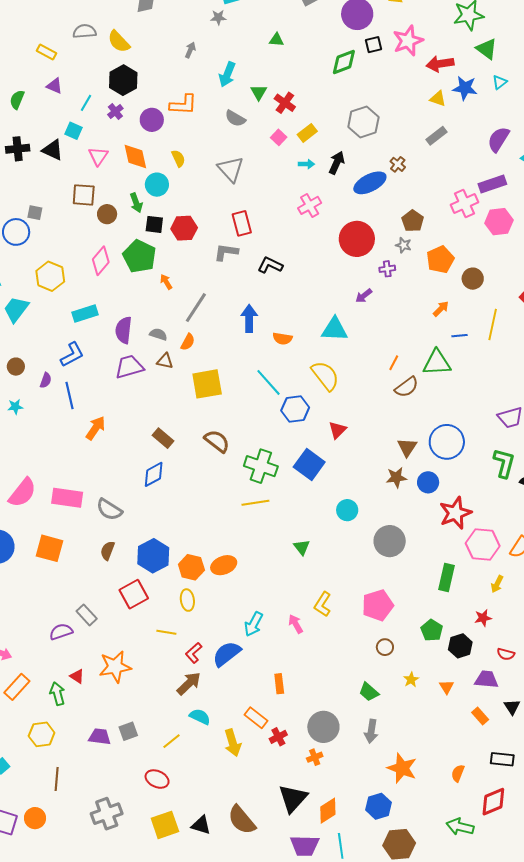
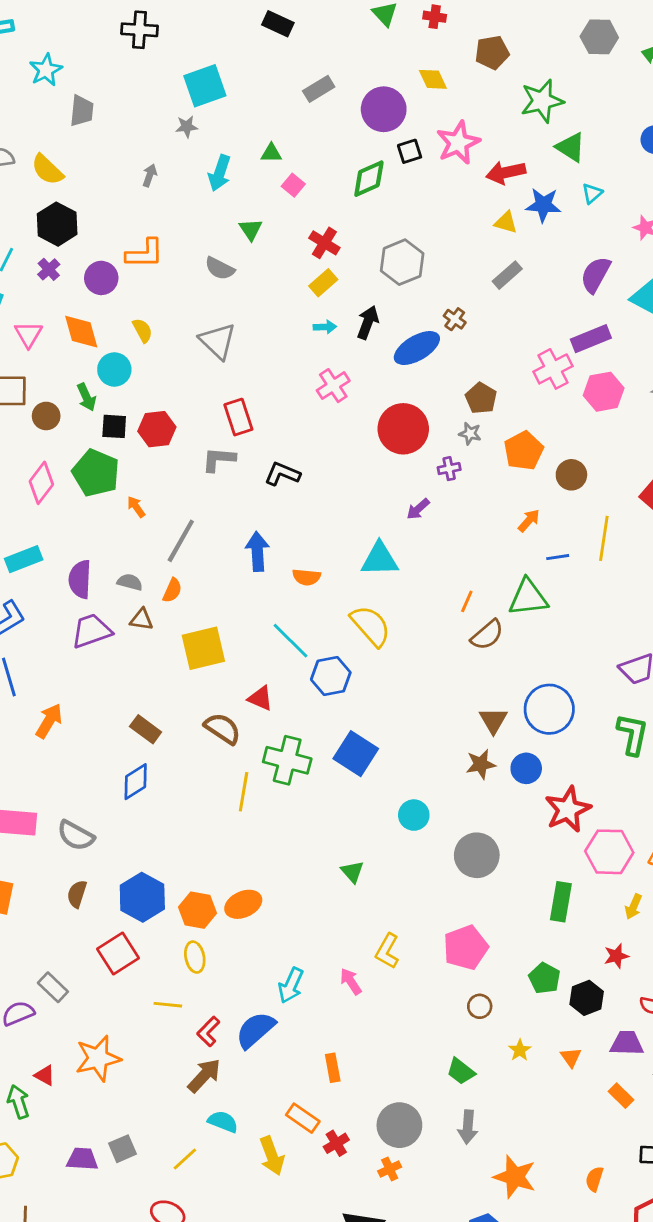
cyan arrow: (227, 74) -> (220, 173), moved
red cross: (285, 103) -> (324, 243), moved
pink square: (279, 137) -> (293, 185), moved
red triangle: (337, 430) -> (260, 698), moved, turned -48
yellow line: (255, 503) -> (244, 792), moved, turned -68

